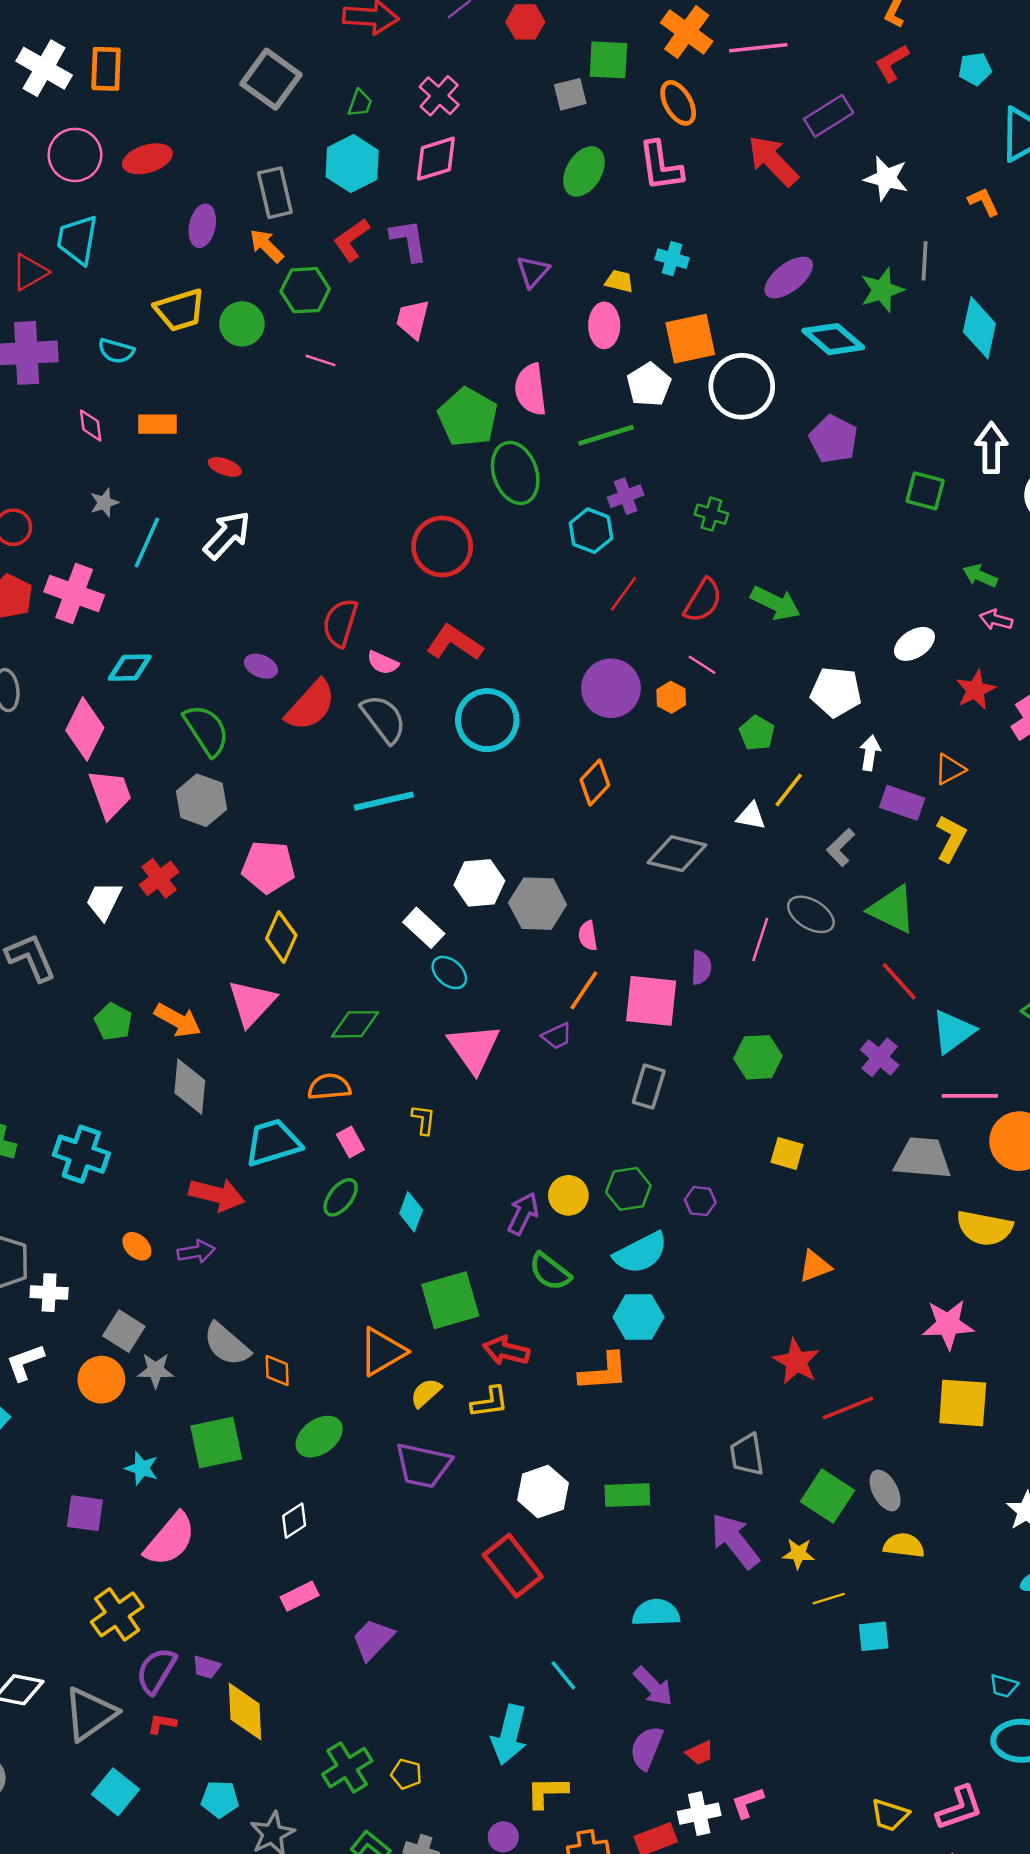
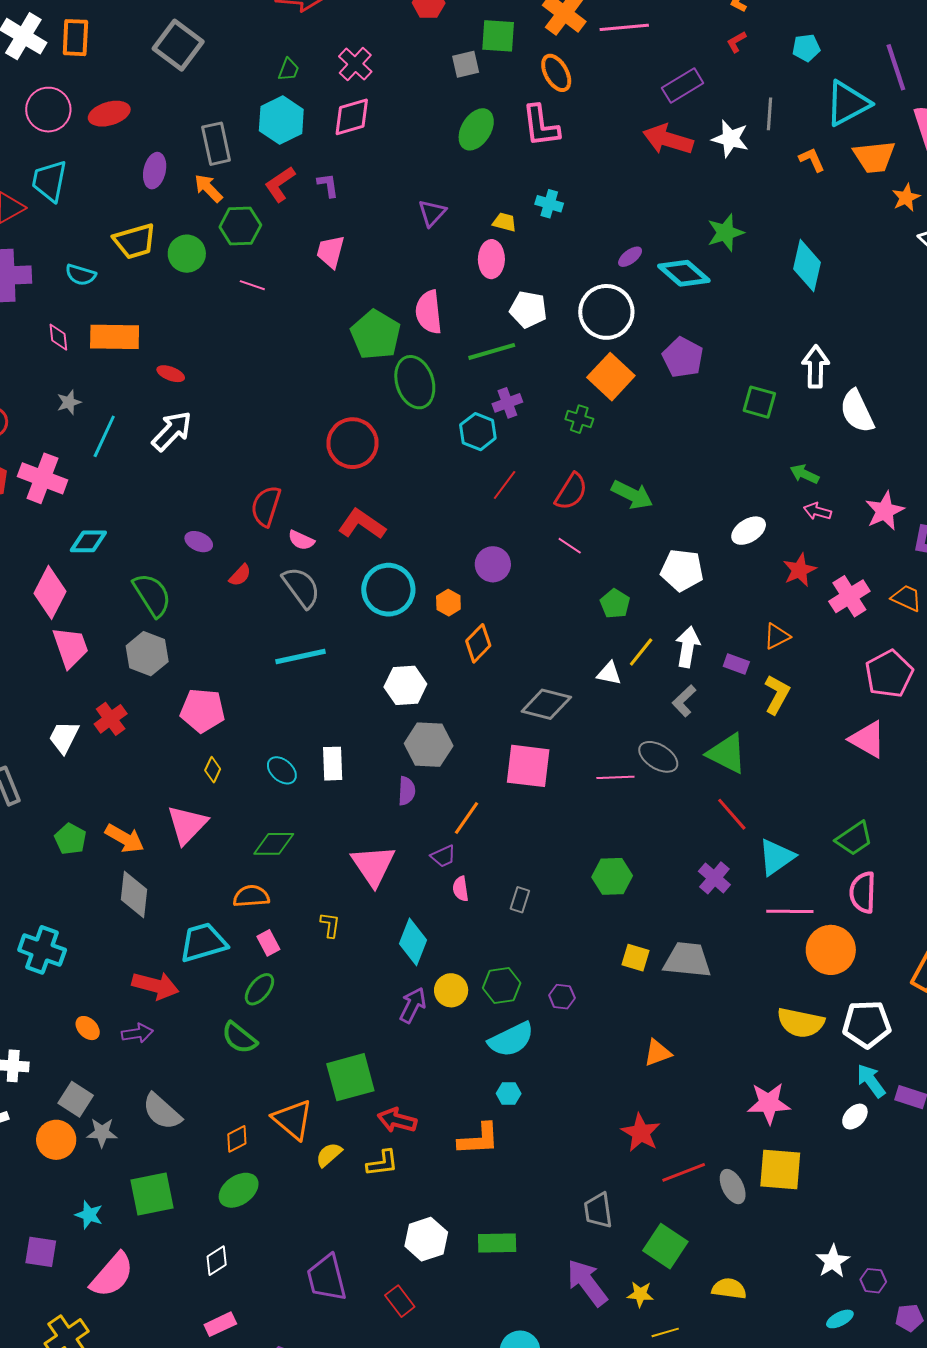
red L-shape: (892, 63) -> (736, 42), size x0.7
gray square: (271, 79) -> (178, 45), moved
red arrow: (773, 161) -> (668, 139), moved, turned -30
purple L-shape: (409, 240) -> (328, 185), size x0.7
gray line: (925, 261) -> (770, 114), moved
purple ellipse: (789, 278) -> (630, 257), moved, size x0.6
orange square: (690, 339) -> (611, 377), moved, turned -36
white pentagon: (649, 385) -> (528, 309), turned -30
orange rectangle: (157, 424) -> (115, 337), size x1.5
purple circle: (611, 688) -> (493, 564), size x0.7
orange hexagon: (671, 697) -> (448, 603), moved
red semicircle: (311, 705) -> (240, 575), size x0.5
white arrow: (870, 753) -> (688, 647), moved, size x1.4
purple rectangle: (902, 803) -> (736, 664), size x0.7
white hexagon: (479, 883) -> (405, 685), moved
white rectangle: (424, 928) -> (333, 764), turned 44
pink semicircle: (588, 936) -> (461, 889), moved
yellow diamond: (281, 937) -> (213, 770), size x0.6
pink line: (760, 939) -> (615, 777), turned 69
purple semicircle: (701, 967) -> (407, 791), moved
cyan ellipse: (449, 973) -> (282, 770), moved
pink square: (651, 1001) -> (528, 766), moved
gray rectangle: (649, 1087) -> (520, 900), size x0.7
gray trapezoid: (923, 1158) -> (687, 960), moved
cyan diamond: (411, 1212) -> (413, 942), moved, size x1.4
green semicircle: (550, 1272) -> (239, 1038), moved
cyan hexagon: (639, 1317) -> (509, 1093), size x0.6
orange triangle: (382, 1352) -> (293, 1119), turned -51
orange diamond: (277, 1370) -> (237, 1139), moved, turned 64
purple trapezoid: (423, 1465) -> (327, 1278), moved, turned 63
gray ellipse: (885, 1490) -> (733, 1187), moved
red rectangle: (513, 1566) -> (400, 1301), size x0.6

